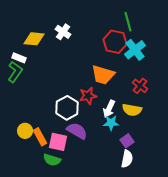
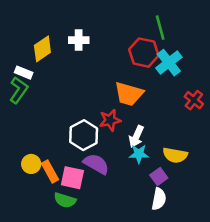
white cross: (63, 32) -> (79, 40), turned -35
yellow diamond: (34, 39) -> (42, 49), turned -40
red cross: (140, 86) -> (194, 100), moved
yellow semicircle: (132, 110) -> (175, 155), moved

